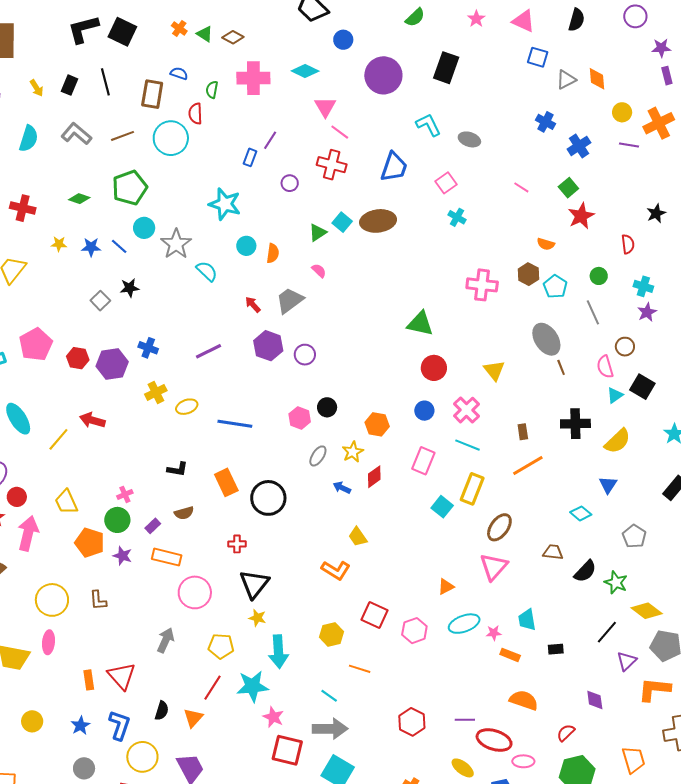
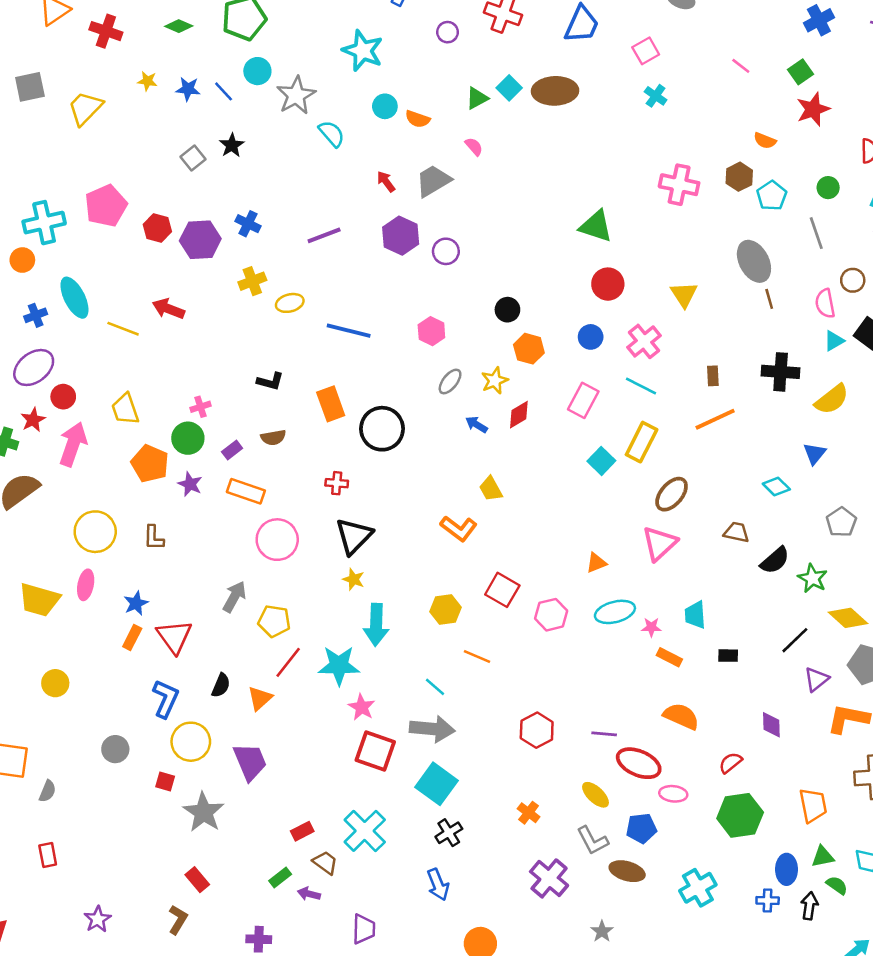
orange semicircle: (273, 253) -> (418, 119), turned 96
black star: (130, 288) -> (232, 145), turned -30
black circle: (327, 407) -> (507, 310), moved
yellow line: (58, 439) -> (123, 329), turned 65
yellow pentagon: (221, 646) -> (274, 621), moved
orange rectangle: (89, 680) -> (132, 638), turned 30
blue star: (80, 726) -> (136, 603), moved

